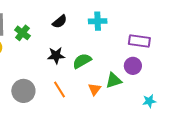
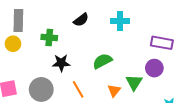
green cross: (22, 33) -> (49, 38), moved, turned -35
black star: (56, 55) -> (61, 63), moved
green triangle: (114, 80) -> (134, 82), turned -42

